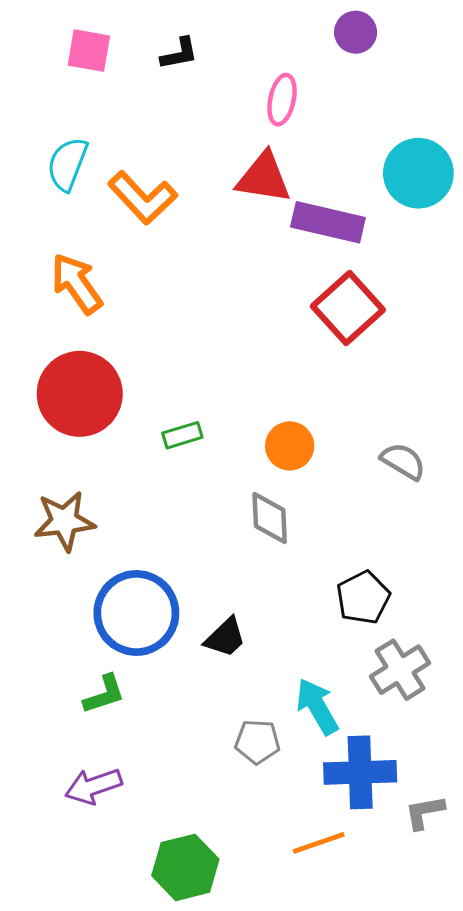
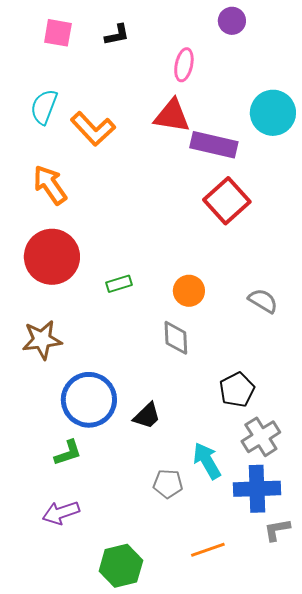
blue cross: (360, 772) -> (257, 489), moved

